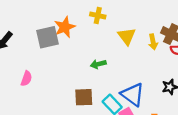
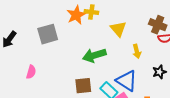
orange star: (65, 27) -> (76, 15), moved
yellow arrow: (153, 42) -> (137, 51), moved
green arrow: (98, 64) -> (94, 55), size x1.6

